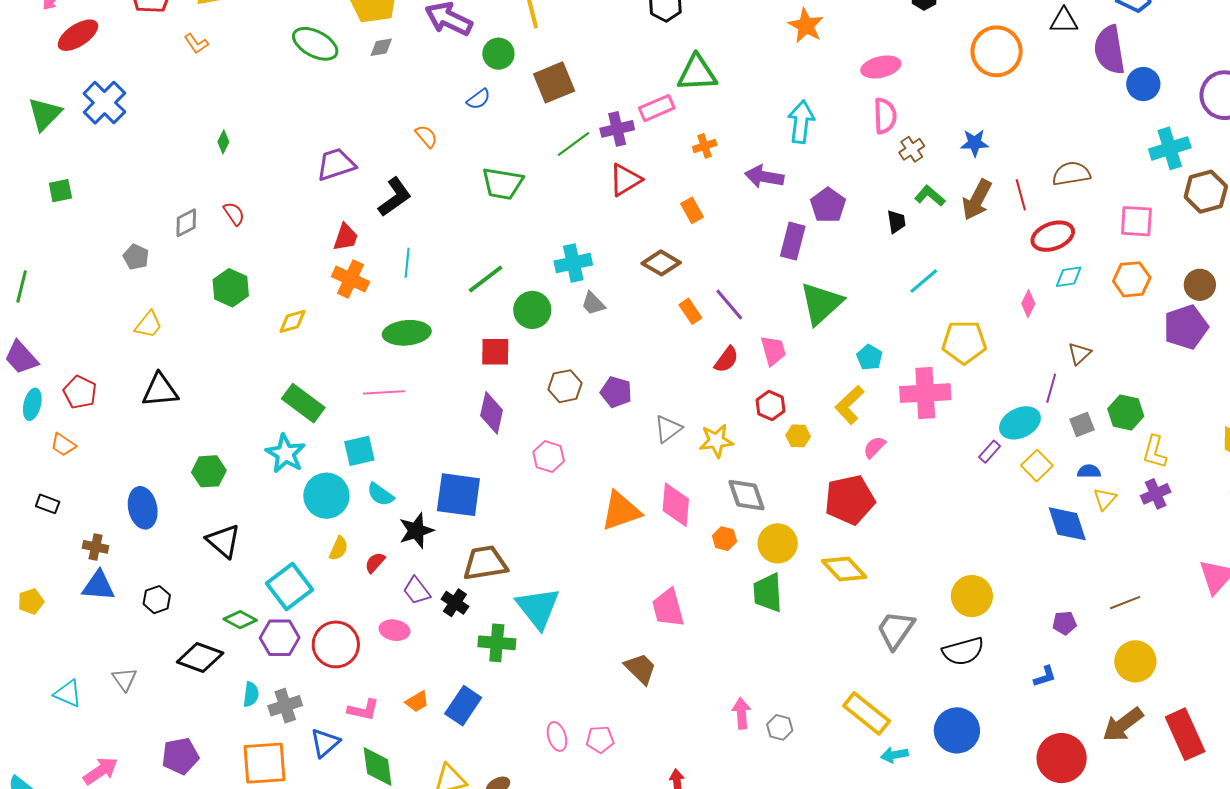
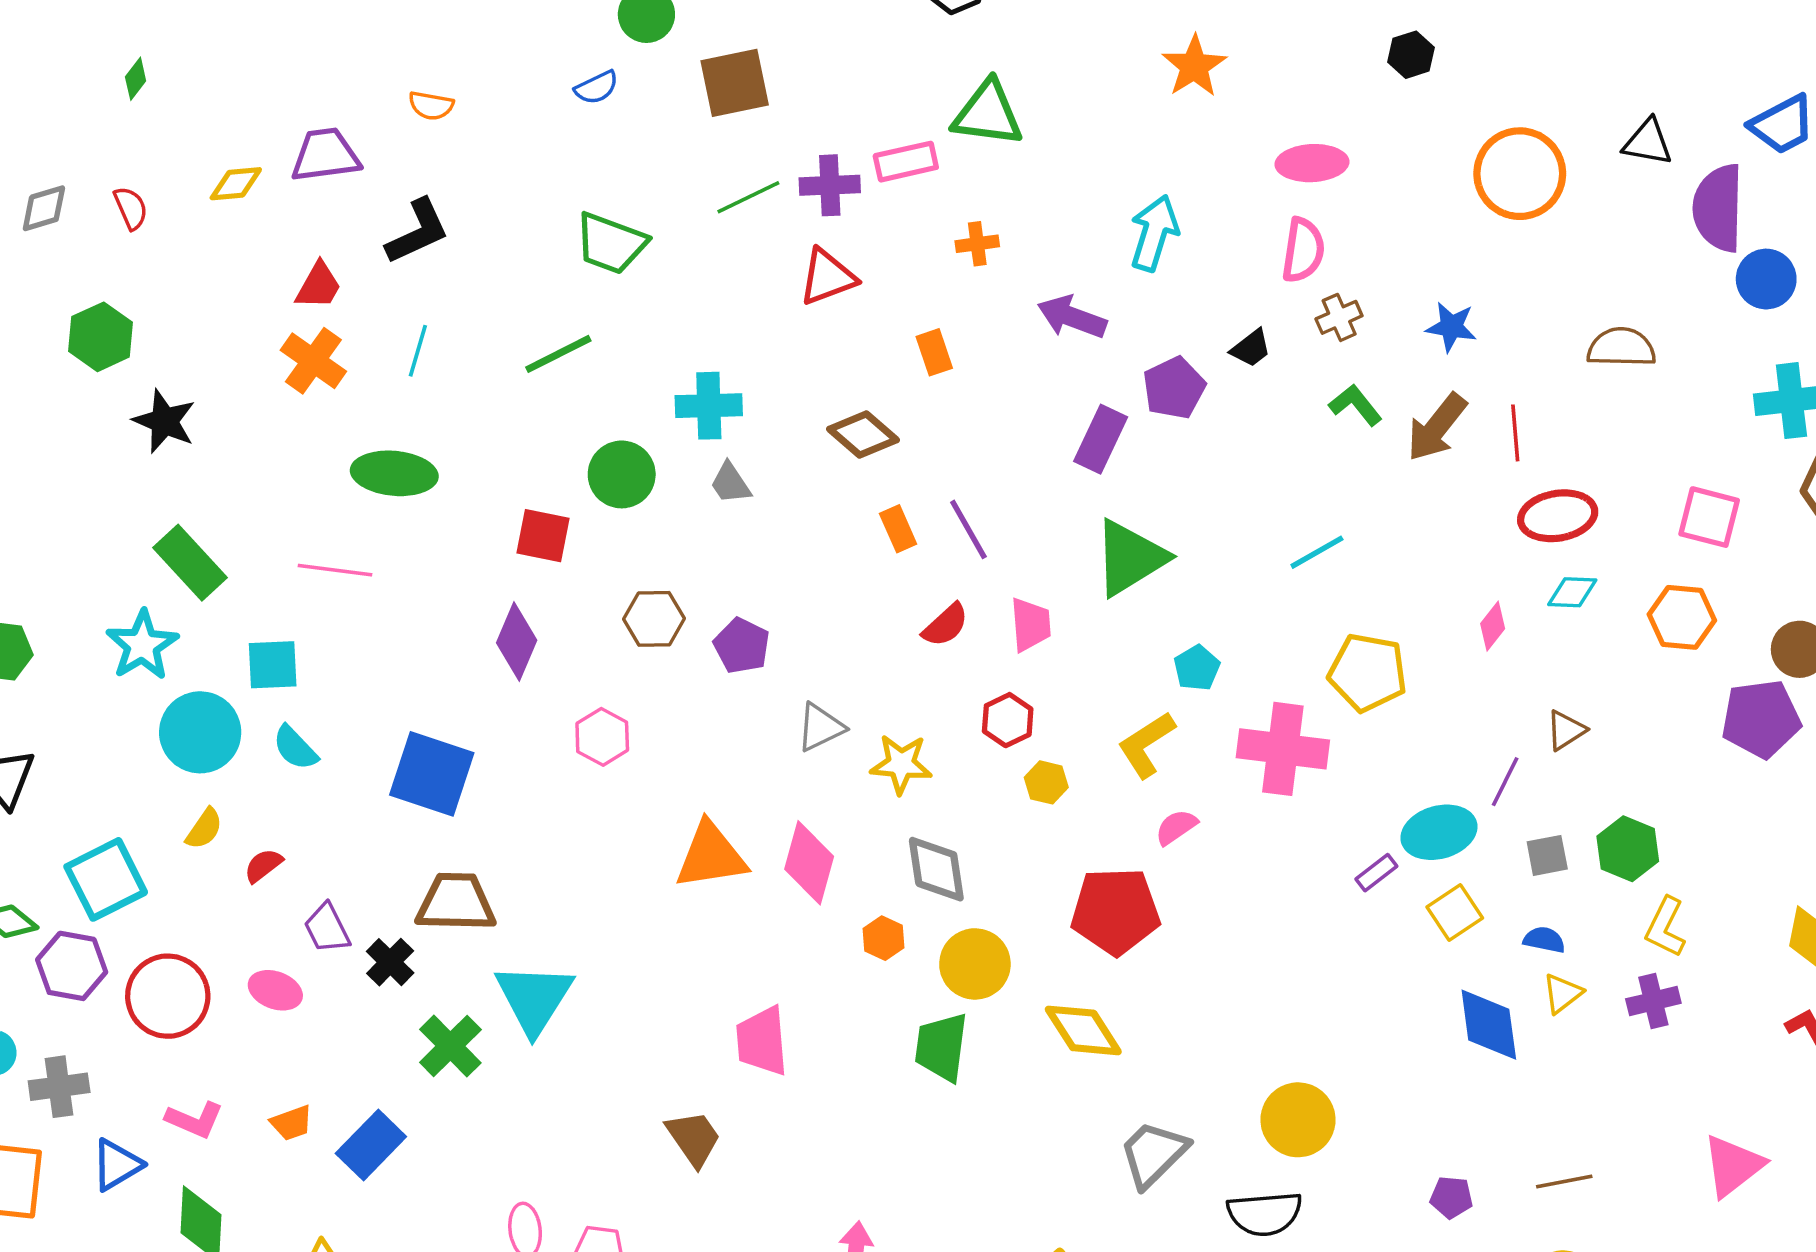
orange semicircle: (426, 136) -> (431, 106), moved, turned 130
brown semicircle: (1071, 174) -> (1621, 347), moved
black trapezoid: (896, 222) -> (1251, 348), moved, turned 50
green line: (486, 279) -> (558, 354), moved
yellow diamond: (292, 321) -> (236, 184), moved
black star: (416, 531) -> (164, 421), moved, turned 30
green cross: (497, 643) -> (450, 1046), turned 30

